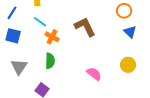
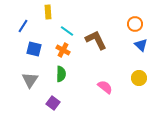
cyan line: (40, 22) -> (67, 31), moved
blue square: (13, 36) -> (34, 49), moved

